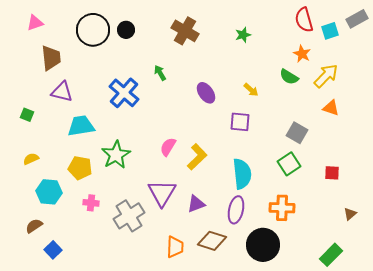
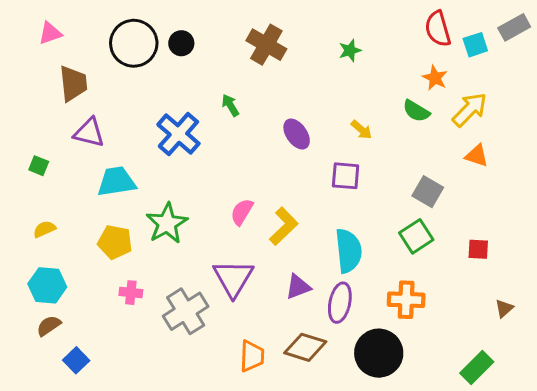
cyan hexagon: (49, 192) -> (47, 285), moved
purple triangle: (196, 204) -> (298, 287), moved

